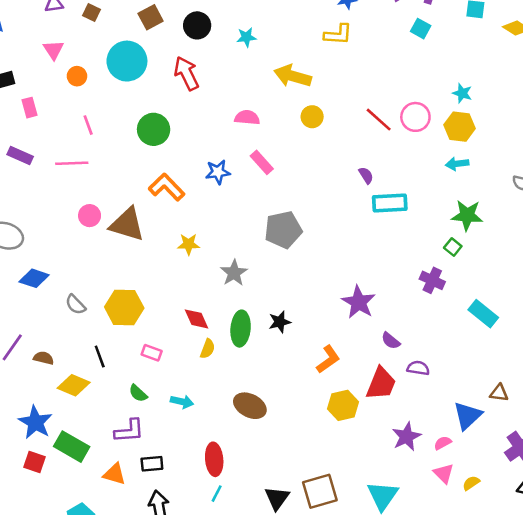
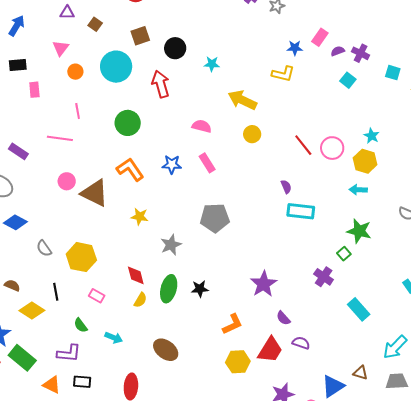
purple rectangle: (20, 155) -> (18, 151), moved

